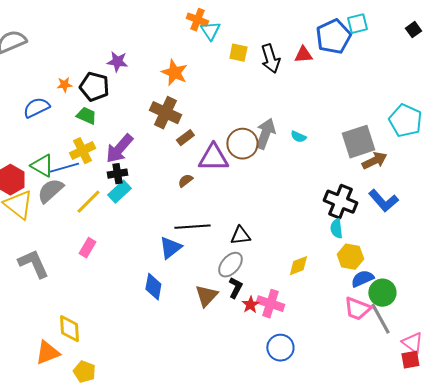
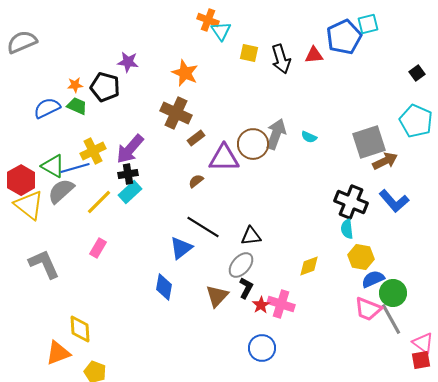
black square: (413, 30) -> (417, 73), moved
green trapezoid: (86, 116) -> (77, 106), moved
black line: (192, 227) -> (203, 227), turned 36
blue circle: (280, 348) -> (262, 348), moved

